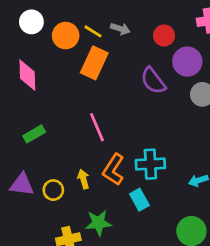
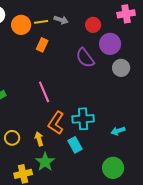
yellow line: (93, 31) -> (41, 22), turned -40
orange rectangle: (94, 63) -> (42, 45), size x0.6
yellow arrow: (83, 179) -> (39, 139), moved
green star: (98, 223) -> (45, 162), turned -30

